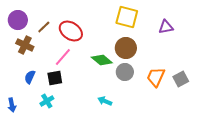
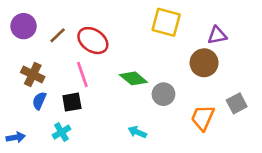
brown cross: (25, 45) -> (33, 75), moved
brown circle: (126, 48) -> (204, 63), moved
pink line: (63, 57) -> (82, 75), turned -60
orange trapezoid: (156, 77) -> (203, 118), moved
blue arrow: (12, 105) -> (16, 137), turned -88

